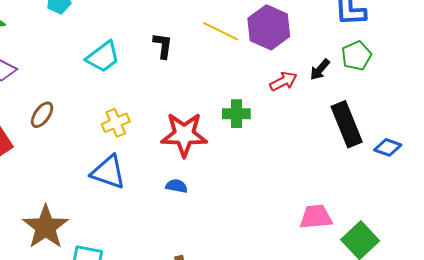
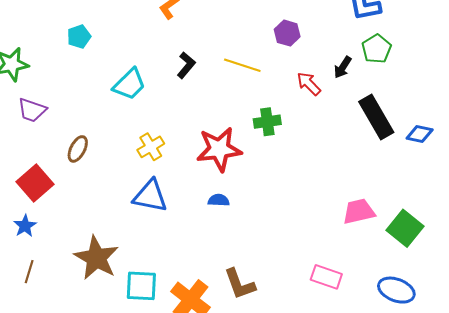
purple hexagon: (269, 27) -> (287, 33), size x0.6
yellow line: (221, 31) -> (242, 65), moved
black L-shape: (163, 46) -> (186, 65), turned 40
red arrow: (283, 81) -> (309, 84), turned -100

